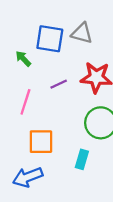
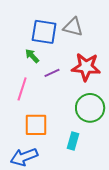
green arrow: (23, 59) -> (32, 56), moved

